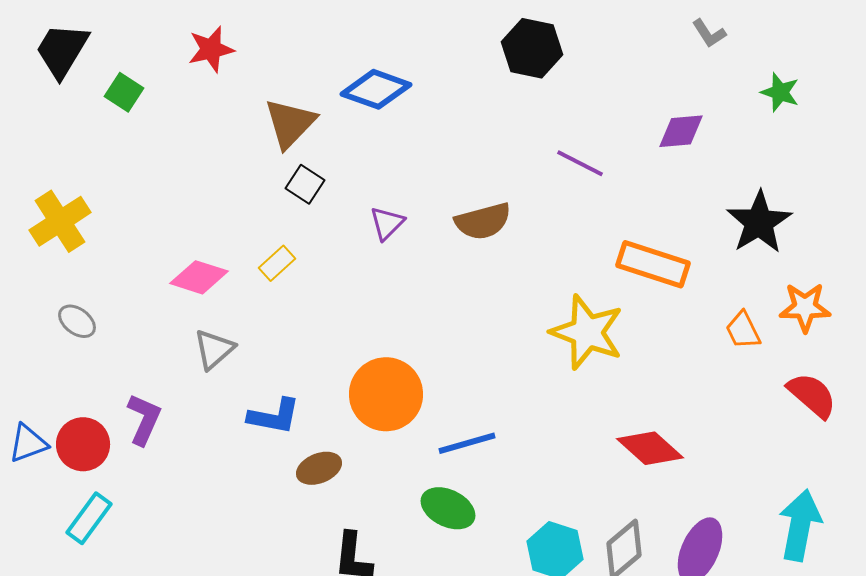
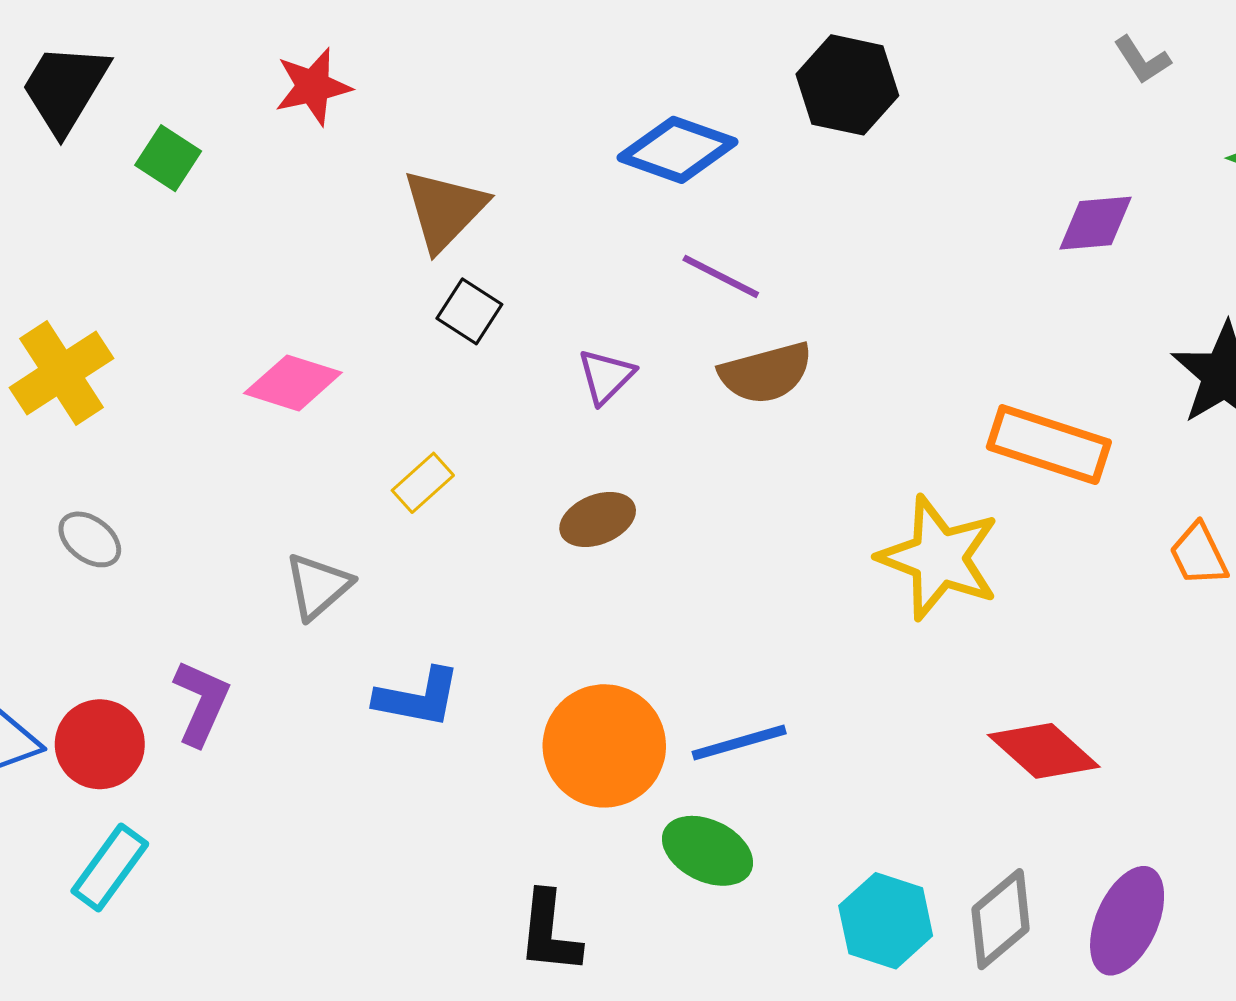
blue diamond: (376, 89) -> (678, 150), moved
purple line: (580, 163) -> (721, 276), moved
yellow rectangle: (277, 263) -> (423, 483), moved
pink diamond: (199, 277) -> (293, 383), moved
orange circle: (386, 394) -> (604, 746), moved
brown ellipse: (319, 468) -> (598, 519), moved

